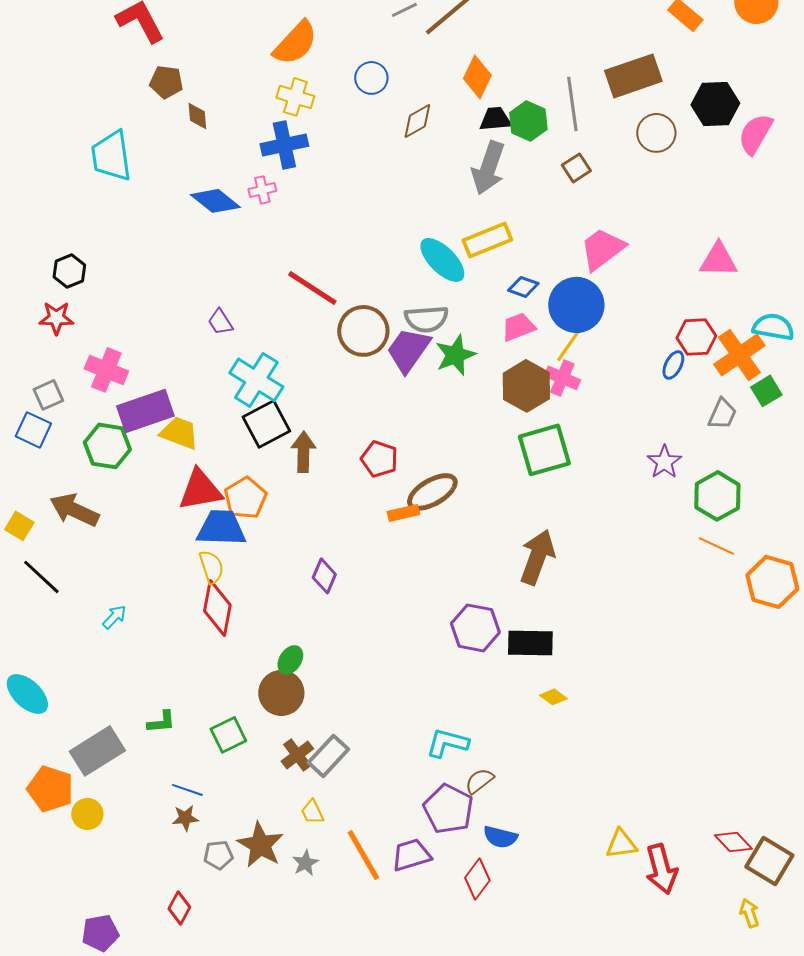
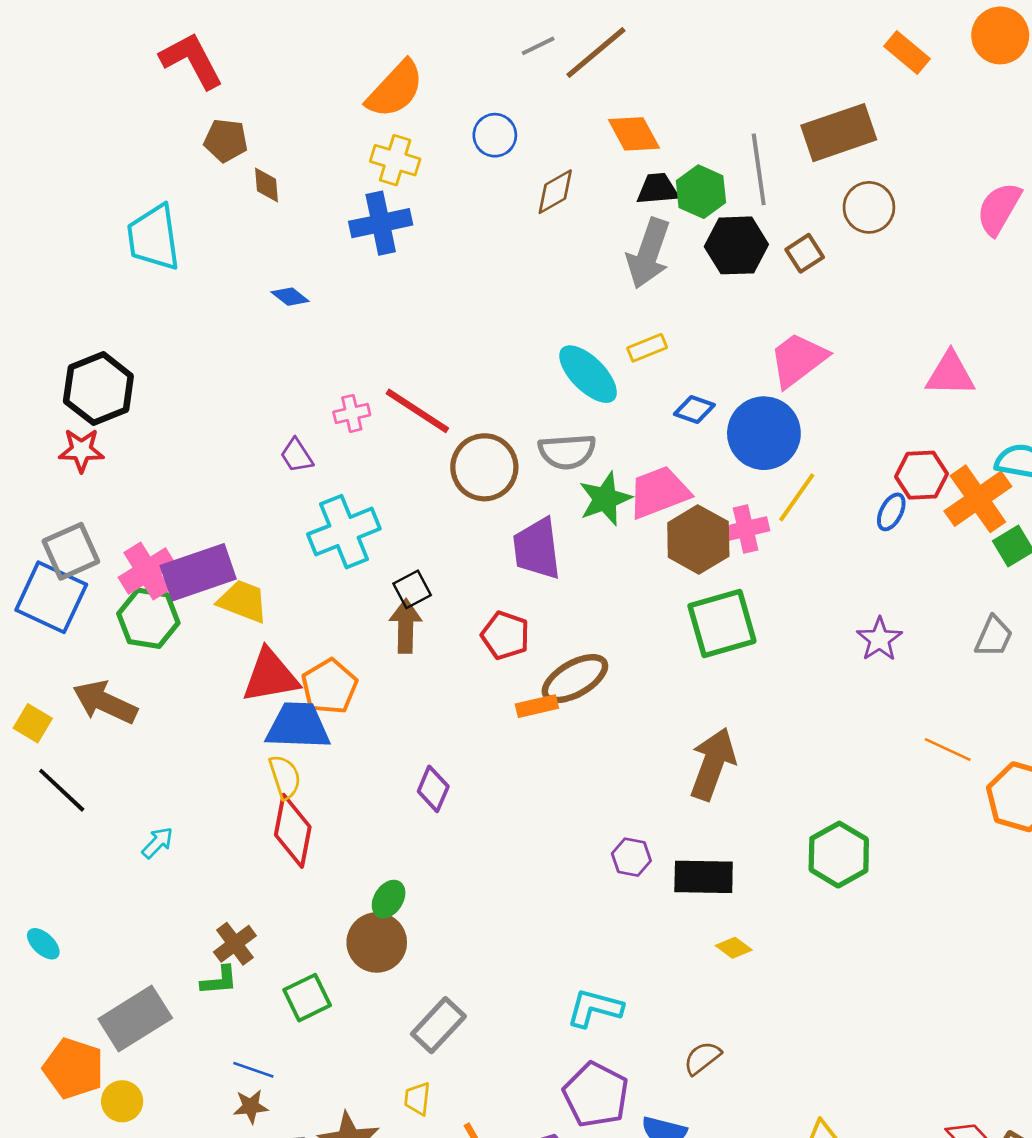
orange diamond: (477, 77) -> (634, 134), turned -54
black hexagon: (715, 104) -> (736, 245), moved
brown square: (576, 168) -> (805, 253), moved
pink cross: (262, 190) -> (352, 413), moved
blue diamond: (215, 201) -> (290, 297), size x0.6
yellow rectangle: (487, 240) -> (647, 348), size x0.6
black hexagon: (69, 271) -> (98, 389), size x1.6
pink trapezoid: (518, 327) -> (659, 492), moved, size x1.4
yellow line: (570, 343) -> (797, 497), moved
purple trapezoid: (408, 350) -> (537, 549), moved, turned -42
pink cross: (106, 370) -> (147, 571), moved, turned 36
pink cross: (562, 378) -> (746, 529), turned -36
cyan cross: (256, 380) -> (344, 532), turned 36
gray square: (48, 395) -> (71, 551), size x1.4
gray trapezoid: (722, 414) -> (994, 637), moved
black square: (266, 424) -> (412, 589), moved, size x0.6
blue square: (33, 430) -> (51, 597), size x1.5
green hexagon: (717, 496) -> (839, 855), moved
purple hexagon: (475, 628) -> (631, 857), size x0.6
cyan ellipse: (27, 694) -> (43, 944), size x0.6
brown cross: (297, 755) -> (235, 944), moved
brown semicircle: (479, 781) -> (702, 1058), moved
yellow trapezoid: (312, 812) -> (417, 1099), turned 32

